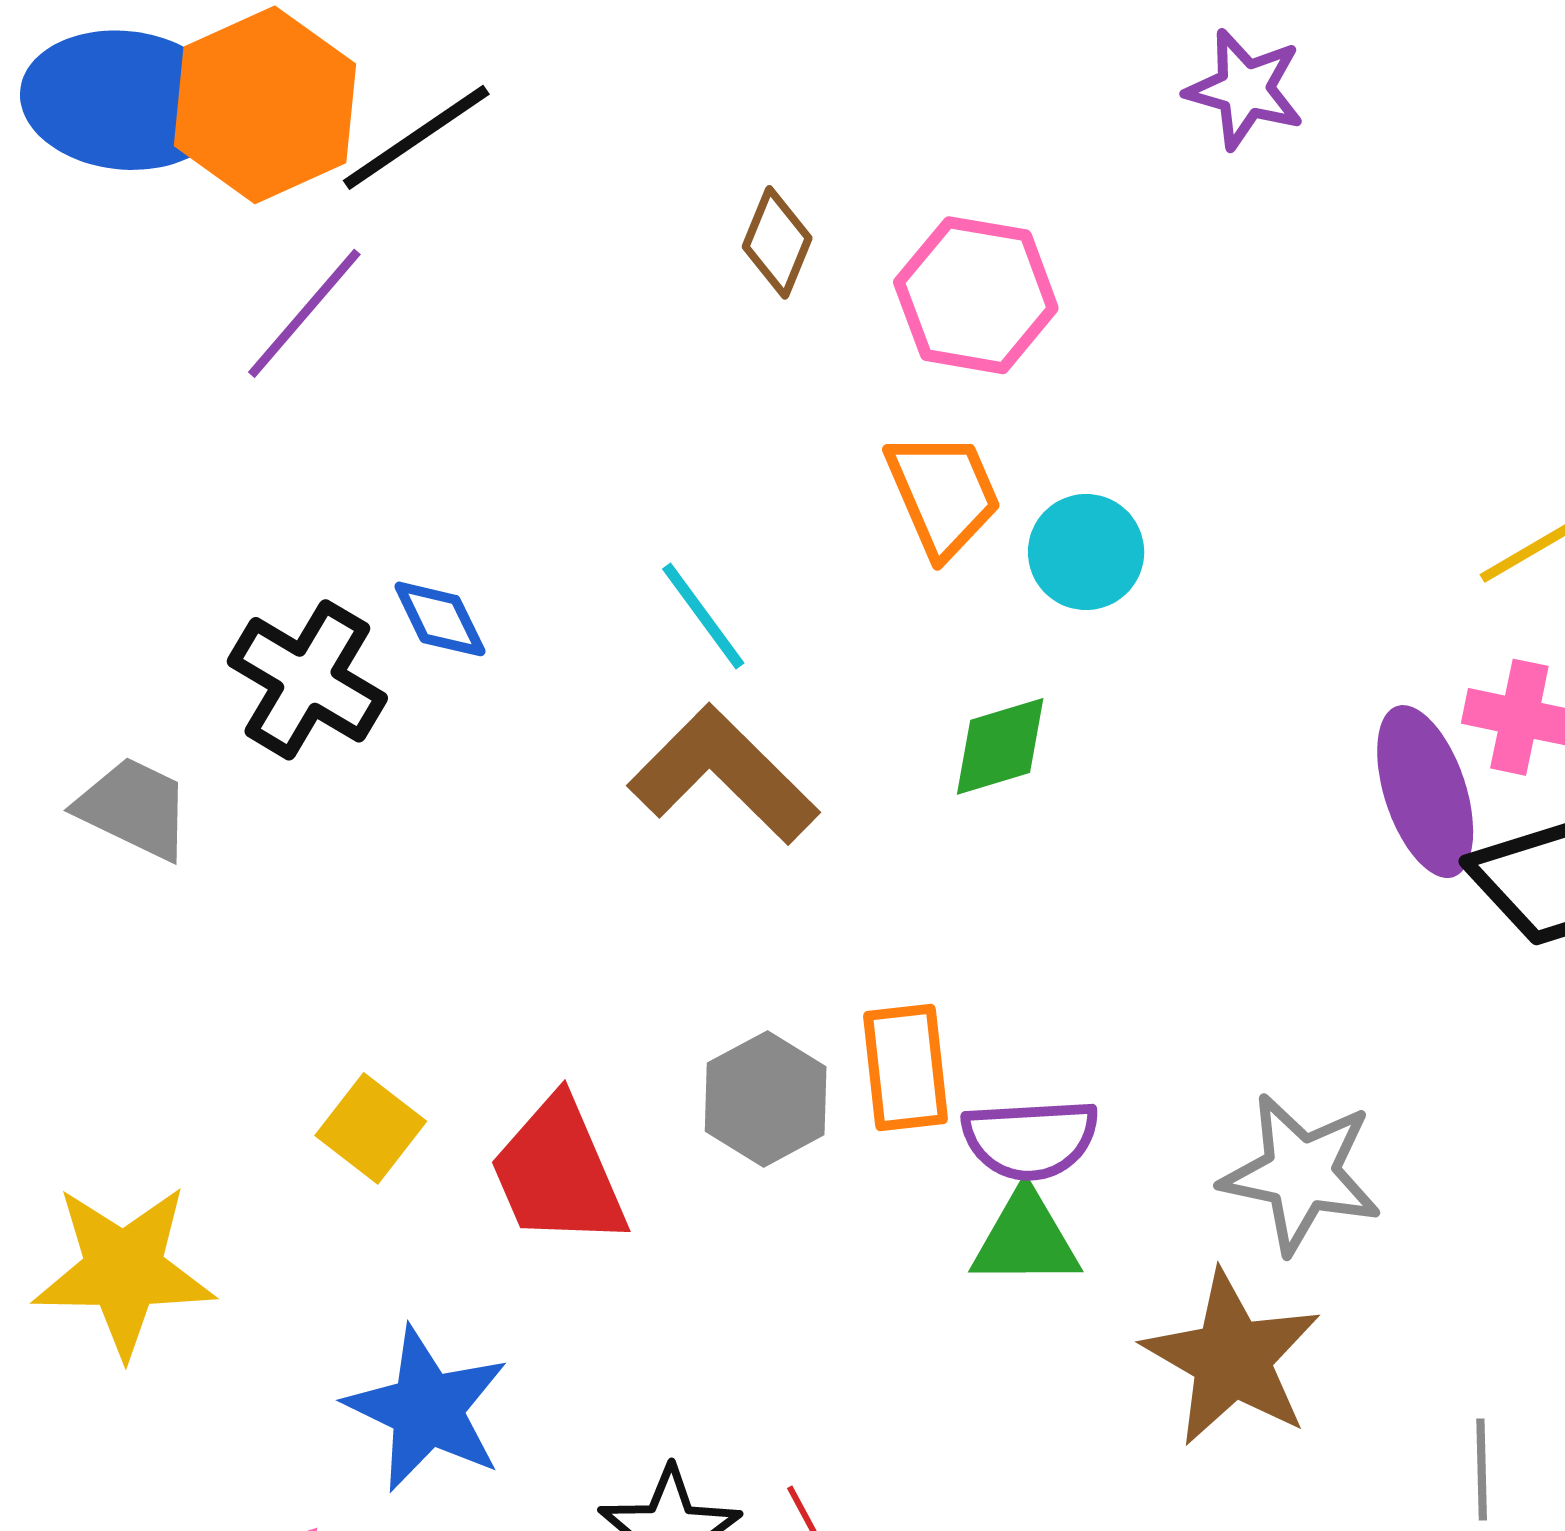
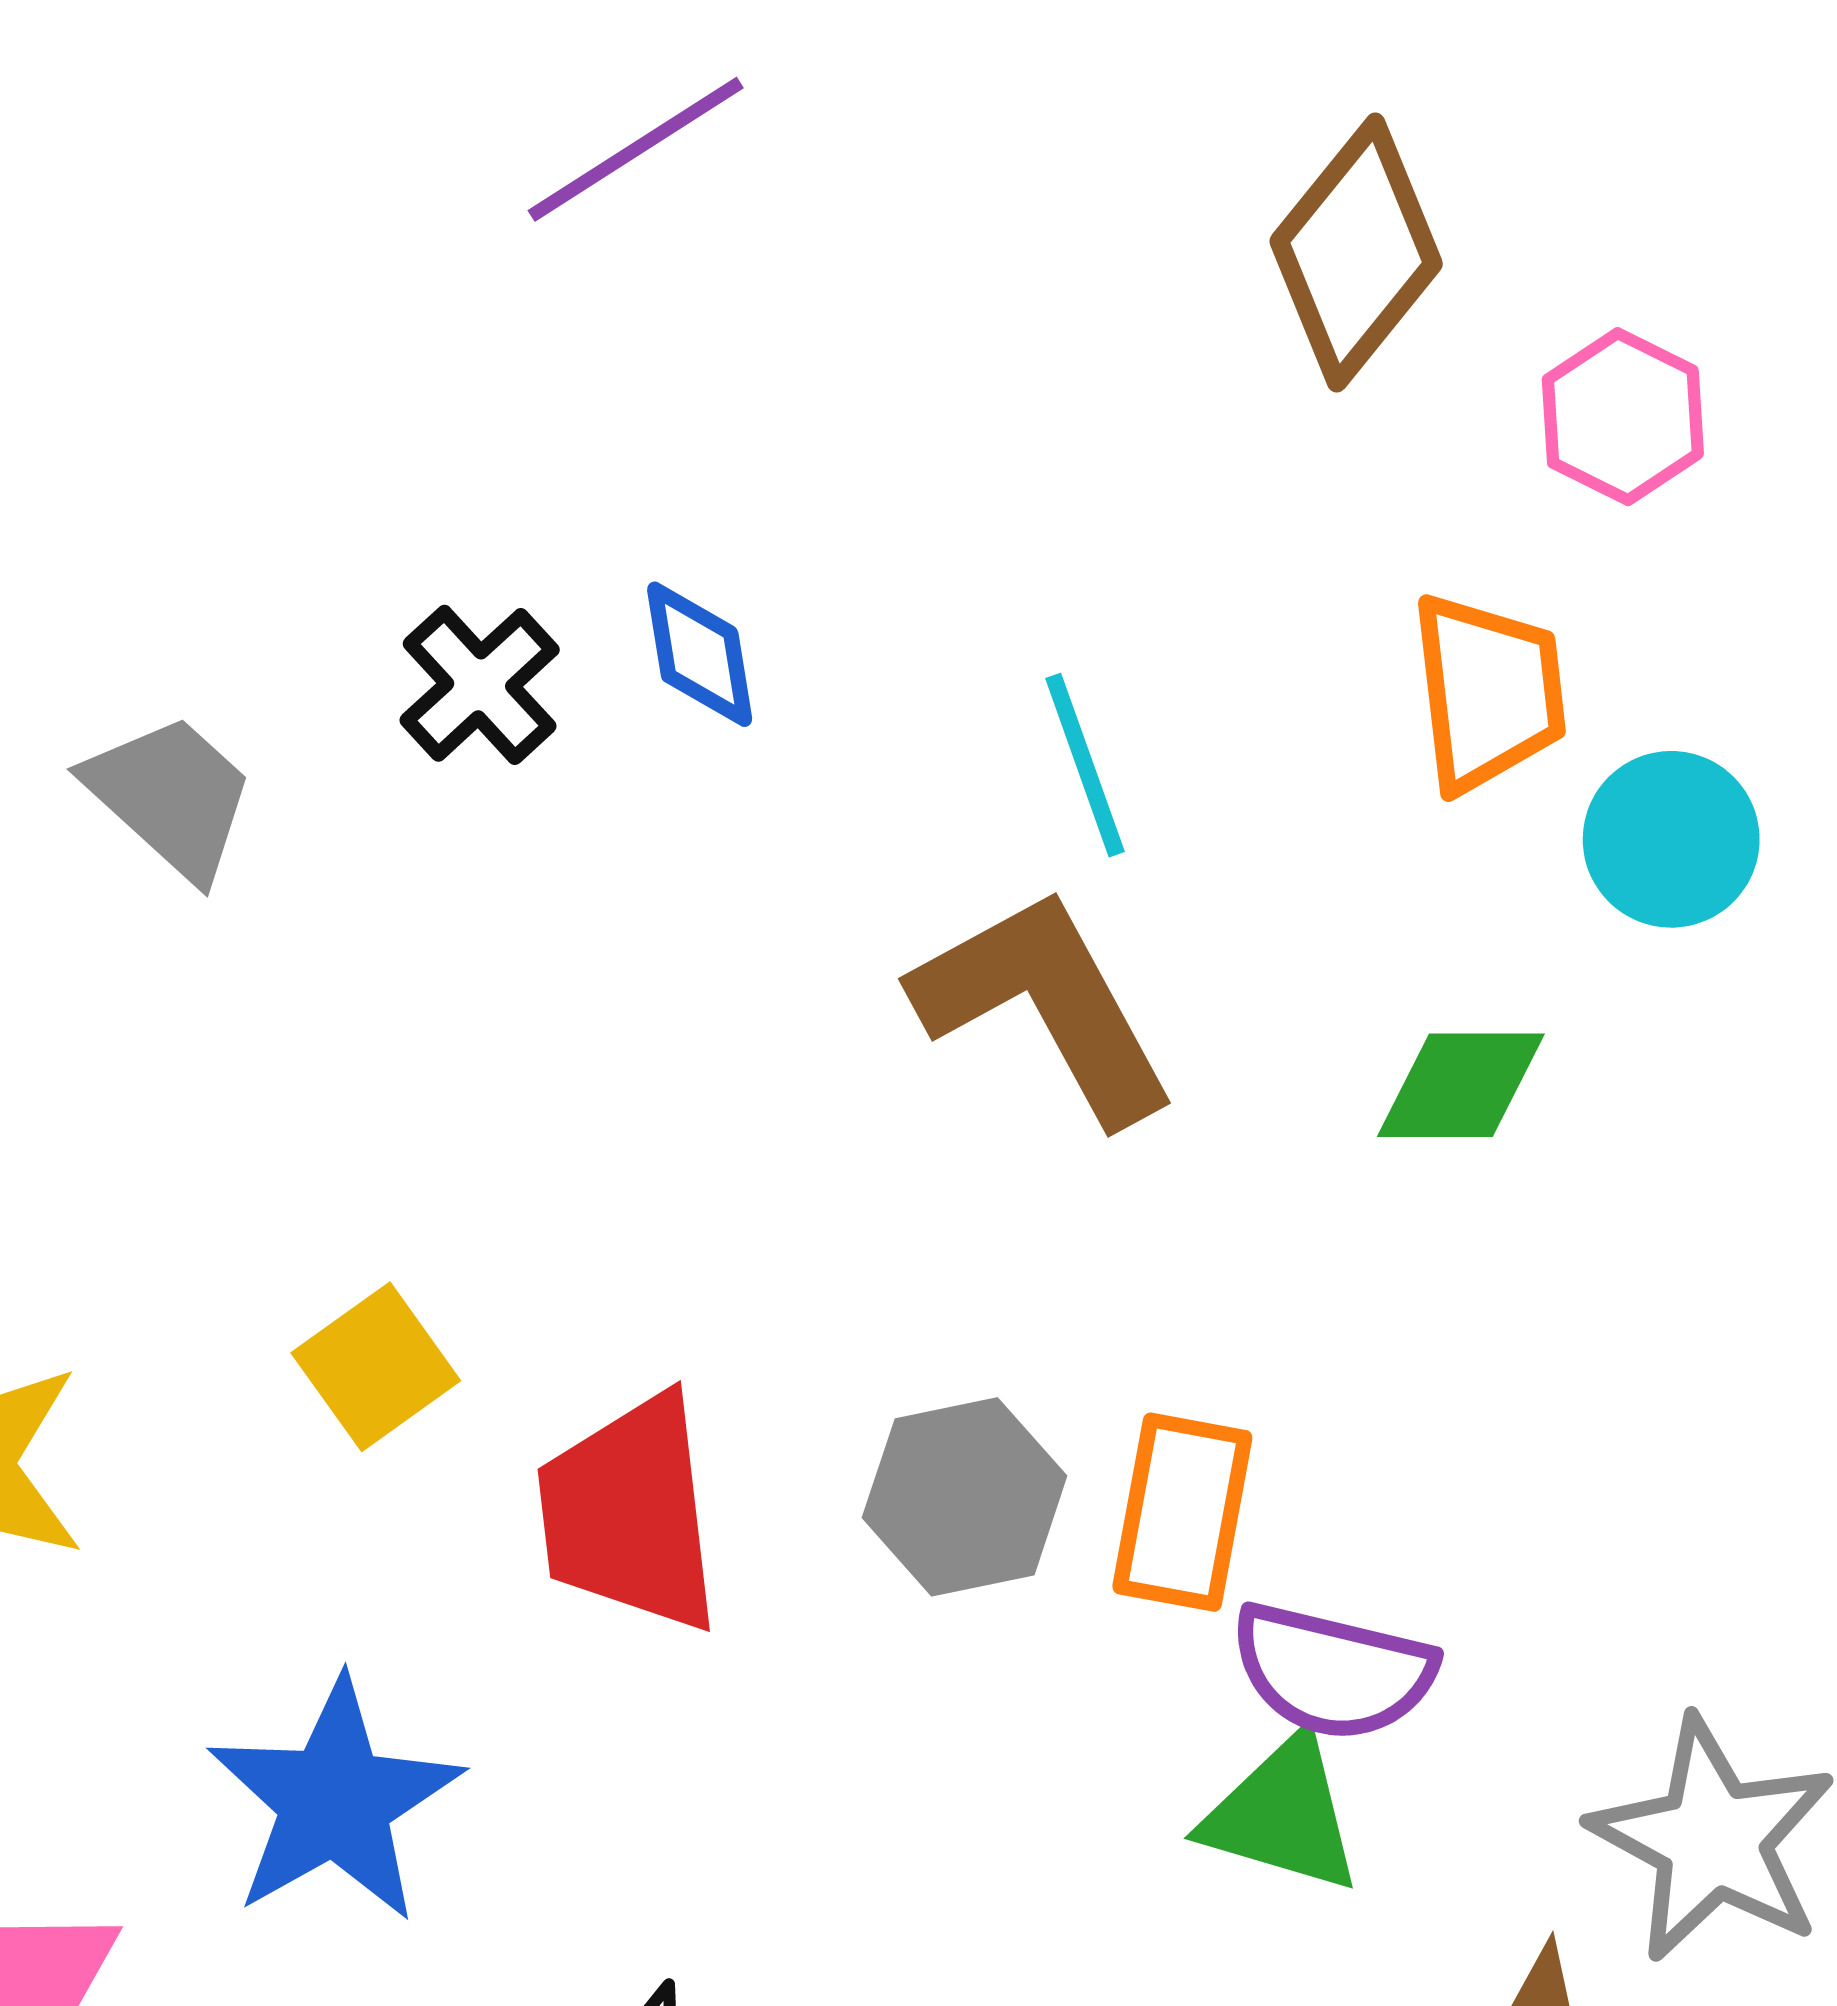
brown diamond: (777, 242) -> (1356, 253), size x1.6
pink hexagon: (976, 295) -> (1623, 417), size x0.7
black cross: (307, 680) -> (480, 685), size x0.7

